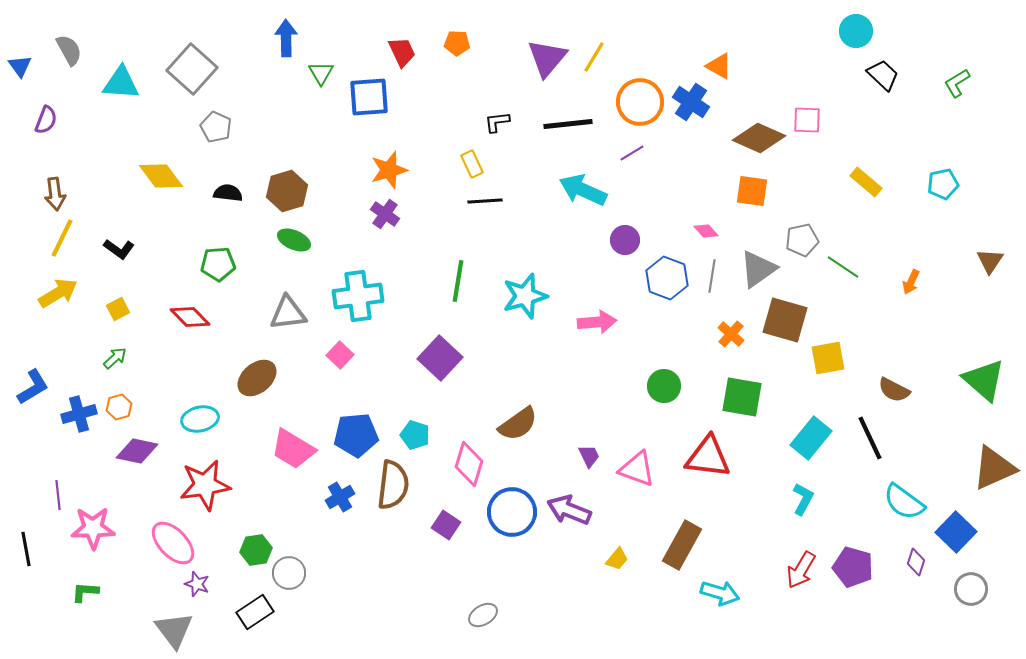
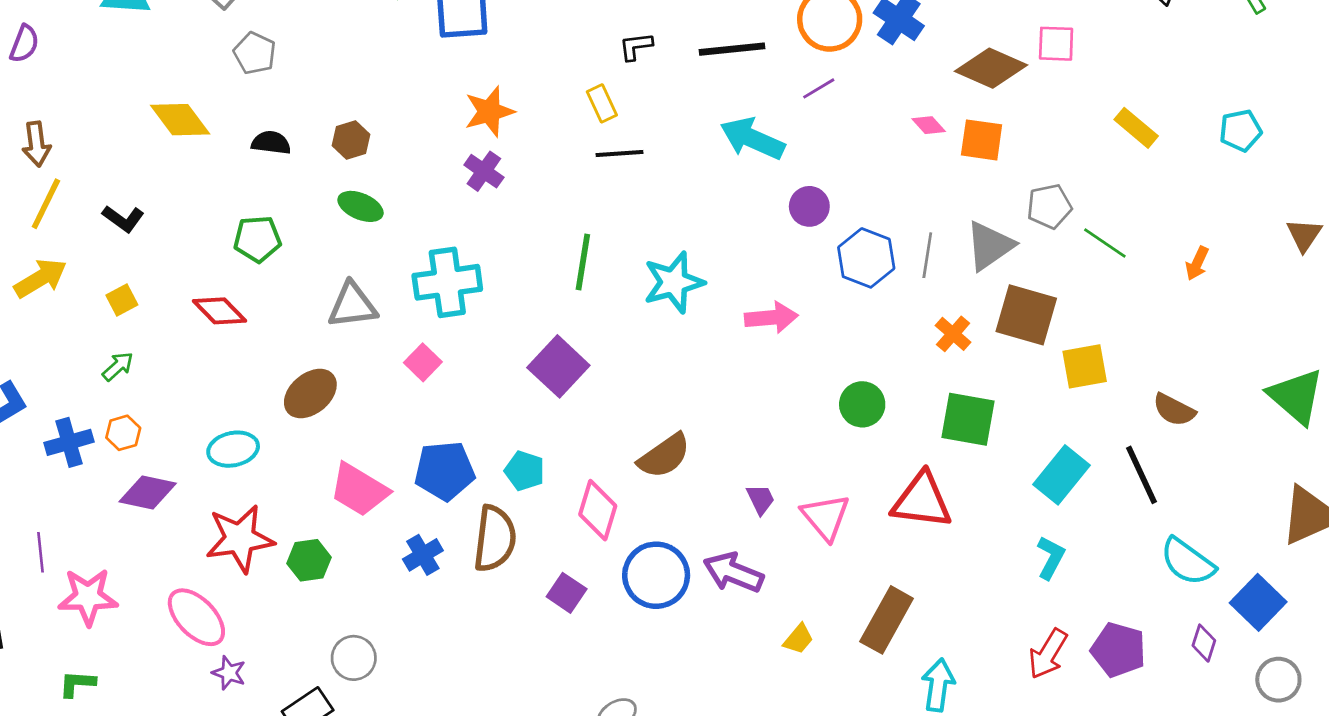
brown hexagon: (287, 191) -> (351, 140), size x0.7
pink diamond: (706, 231) -> (929, 125), moved
pink triangle: (637, 469) -> (826, 517), turned 30
green hexagon: (256, 550) -> (309, 560), moved
cyan arrow: (720, 593) -> (938, 685), turned -99

